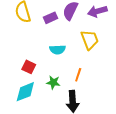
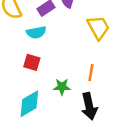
cyan semicircle: (58, 50) -> (36, 32), moved
red square: (29, 67) -> (32, 62), moved

